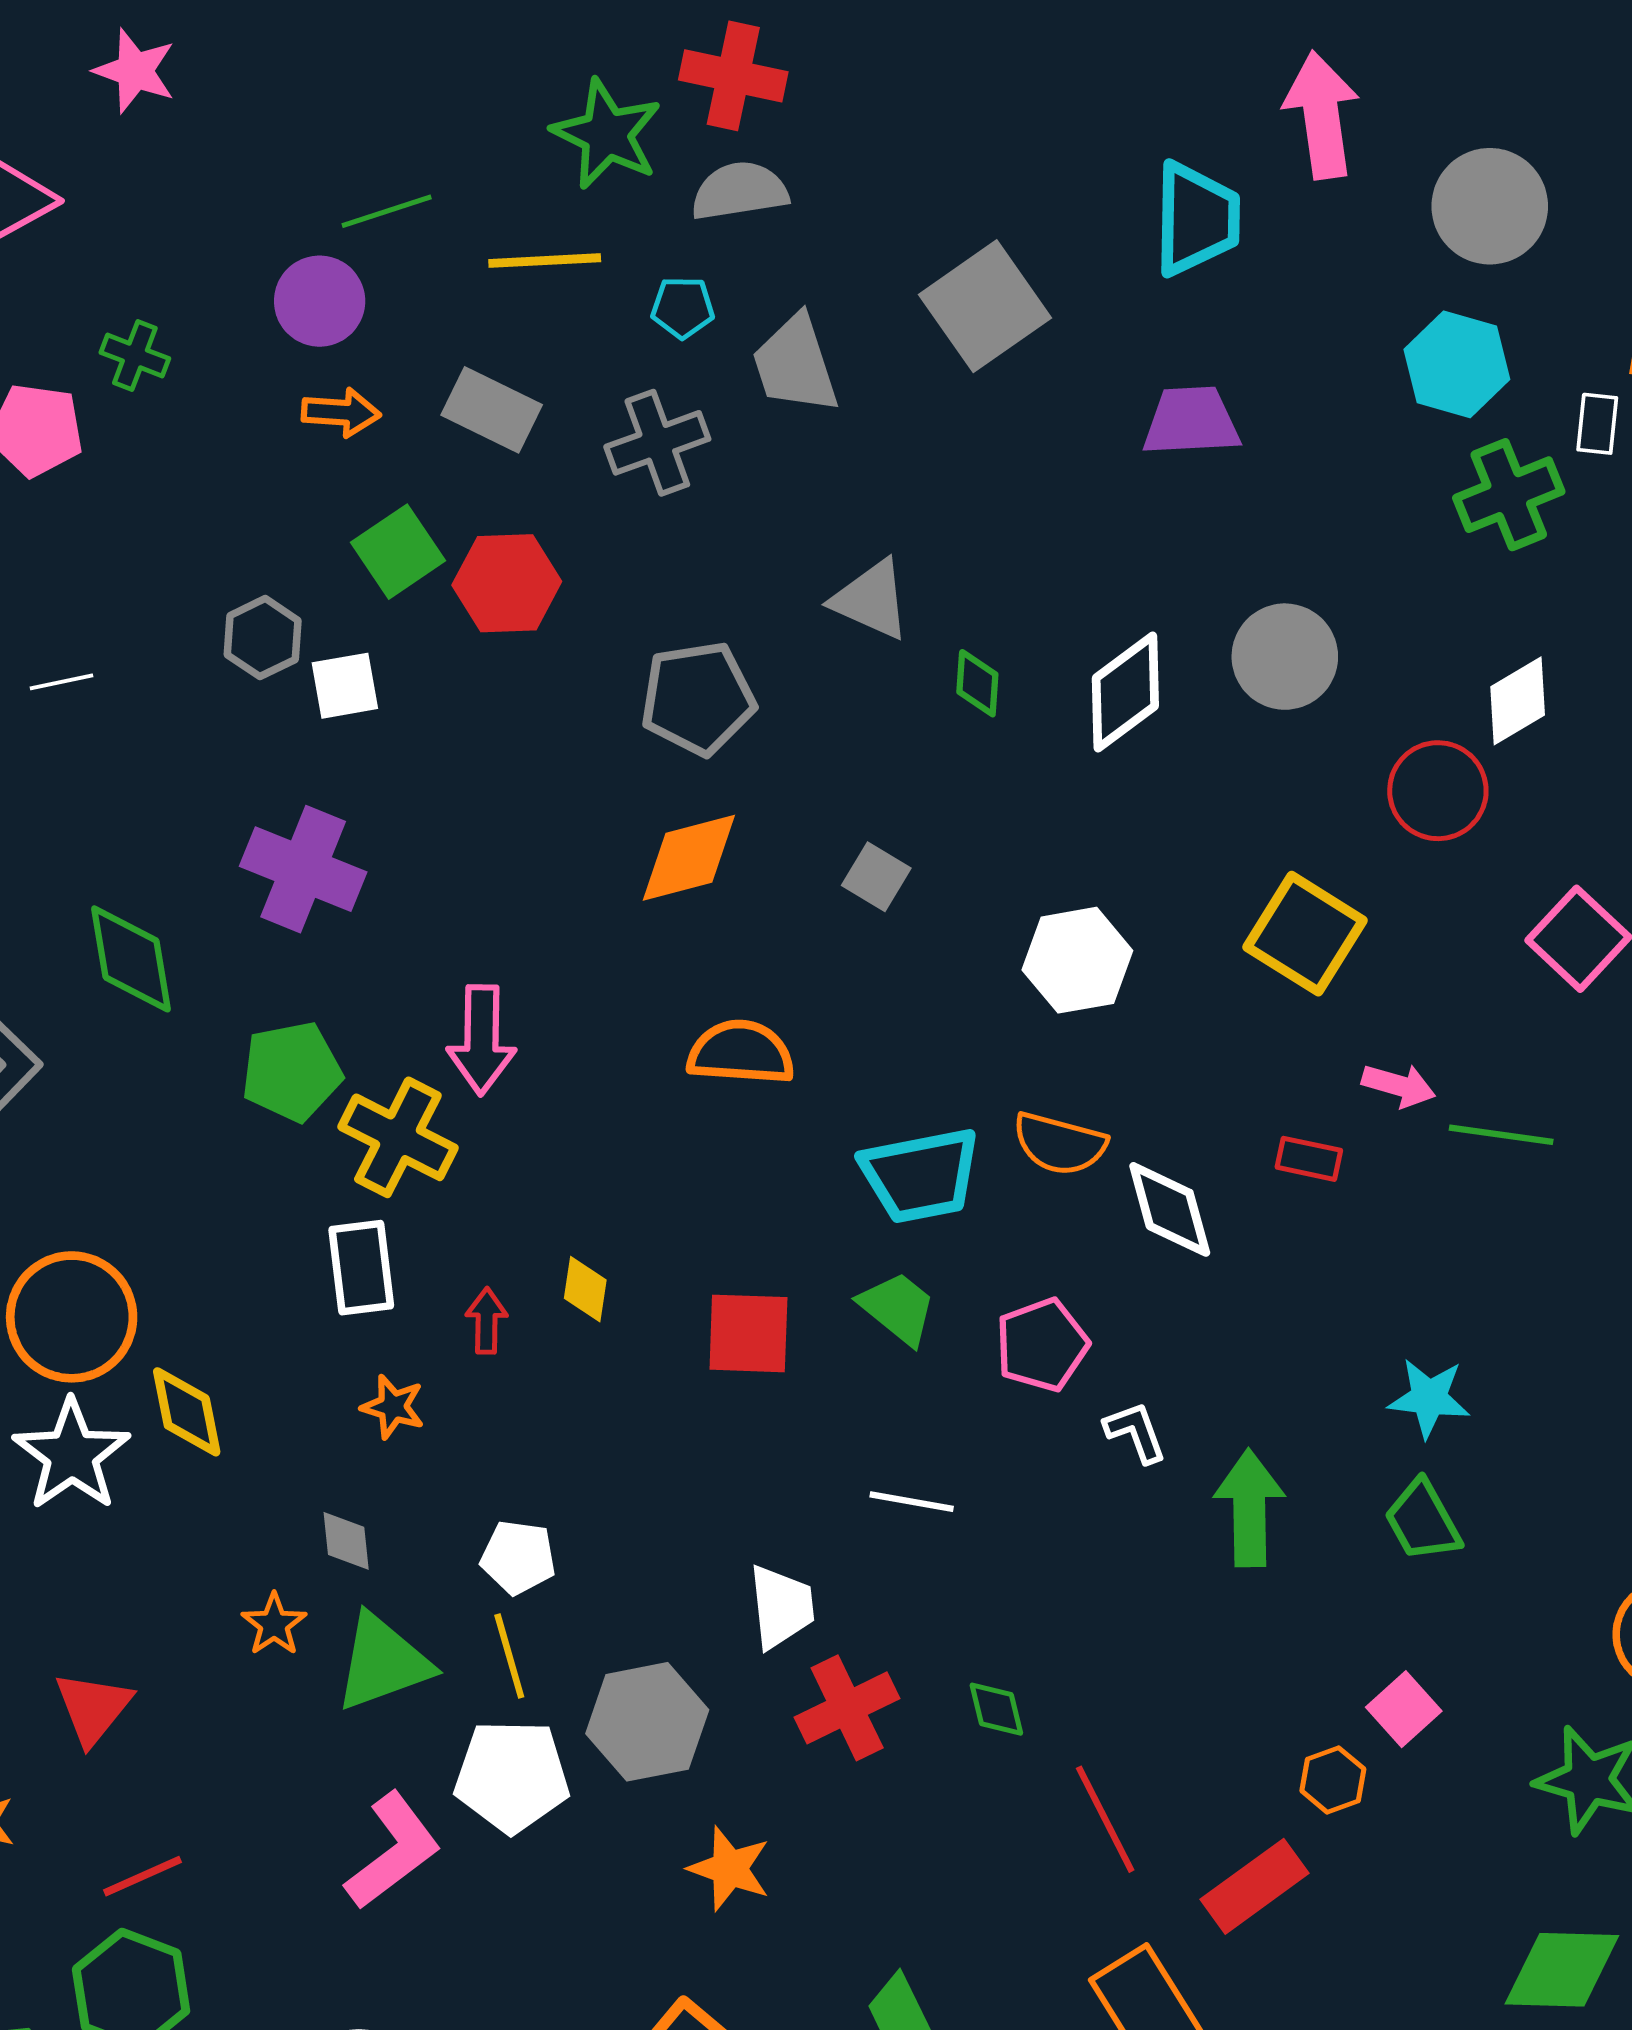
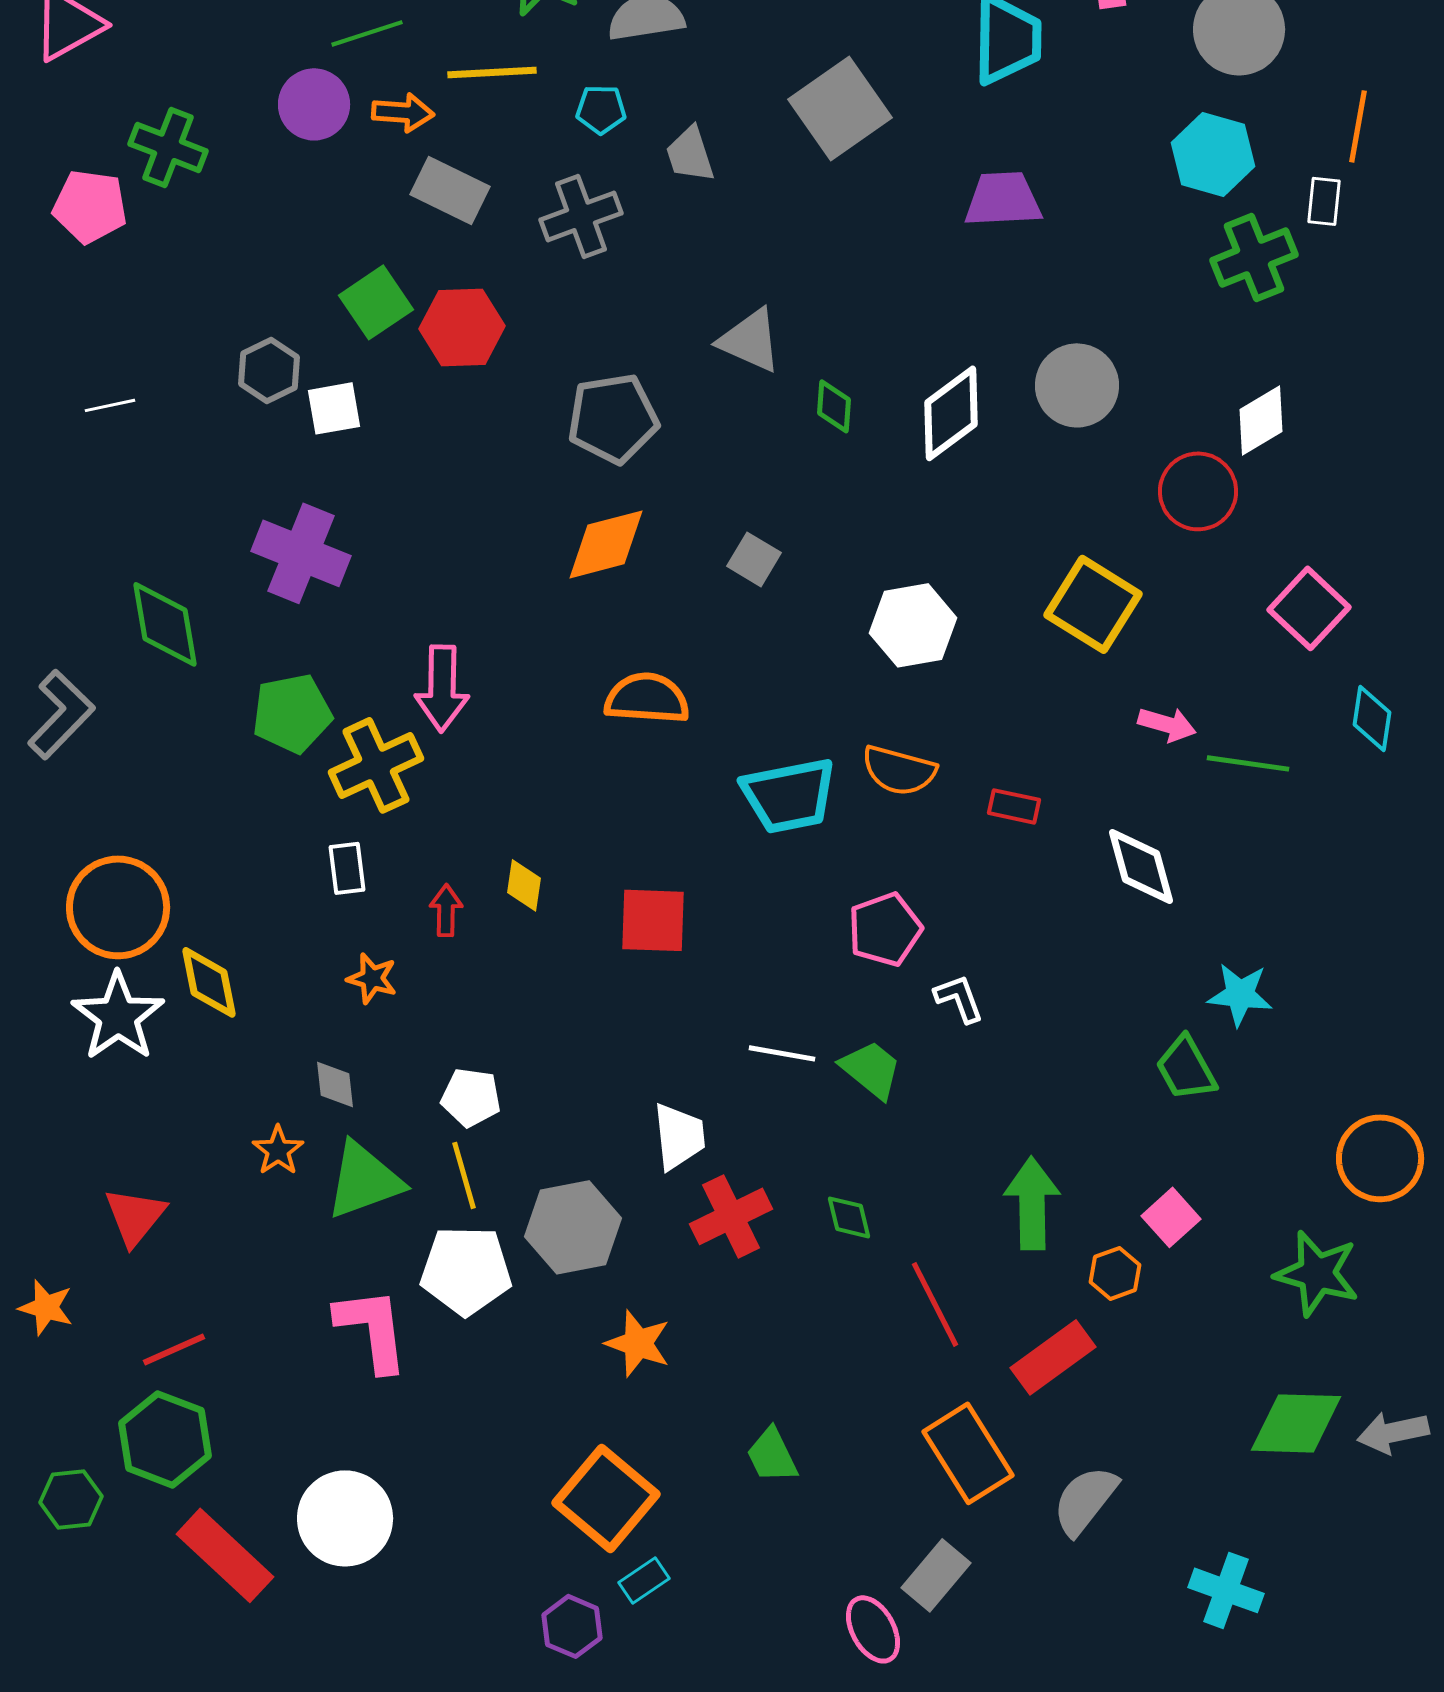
green cross: (135, 355) -> (168, 147), size x1.4
gray trapezoid: (795, 364) -> (690, 154), size x0.7
orange arrow: (341, 412) -> (403, 112), moved
yellow cross: (398, 1137) -> (376, 765), turned 38
red rectangle: (1309, 1159) -> (1014, 806), moved
white diamond: (1170, 1209) -> (1141, 866), moved
white rectangle: (361, 1268) -> (347, 868), size x0.7
green trapezoid: (898, 1308) -> (871, 1069), moved
cyan star: (1429, 1398) -> (1240, 994), moved
green arrow: (1249, 1508) -> (1032, 1203), moved
pink L-shape: (393, 1851) -> (372, 1329), turned -60

